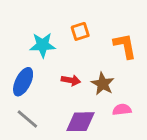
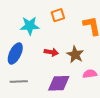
gray line: (27, 119) -> (19, 82), turned -42

